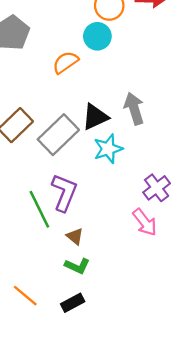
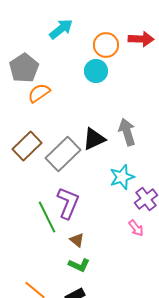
orange semicircle: (65, 62) -> (39, 93), moved
cyan star: (108, 149) -> (122, 177), moved
pink arrow: (145, 222) -> (136, 228), size x0.7

